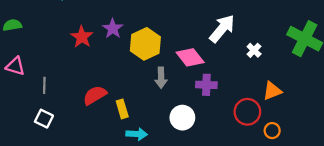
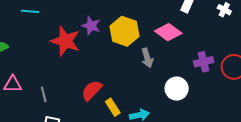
red star: (82, 37) -> (65, 41), size x1.4
purple cross: (206, 85) -> (204, 62), moved
yellow rectangle: (122, 109) -> (113, 107), moved

